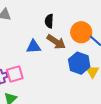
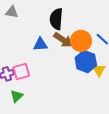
black semicircle: (49, 21) -> (56, 19), size x1.5
orange circle: (81, 32) -> (81, 41), moved

